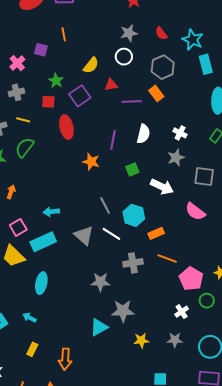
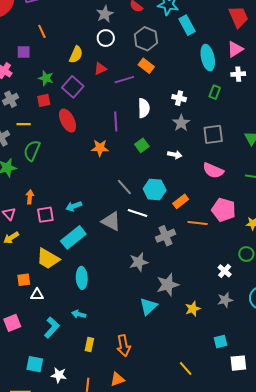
white arrow: (162, 187) -> (175, 155), size x0.6
pink square: (18, 227) -> (45, 215), moved, turned 36
pink pentagon: (191, 279) -> (224, 210), moved

